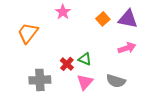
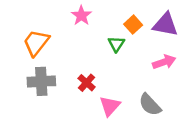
green triangle: (85, 59) -> (116, 44), moved, turned 40
gray cross: (40, 80) -> (41, 81), moved
gray semicircle: (116, 81) -> (150, 105), turned 30

